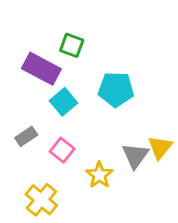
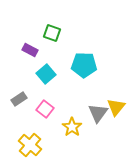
purple rectangle: (41, 69) -> (30, 50), size x0.6

